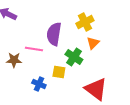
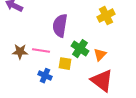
yellow cross: (85, 22) -> (106, 16), moved
orange triangle: (93, 43) -> (100, 55), moved
pink line: (34, 49) -> (41, 51), moved

